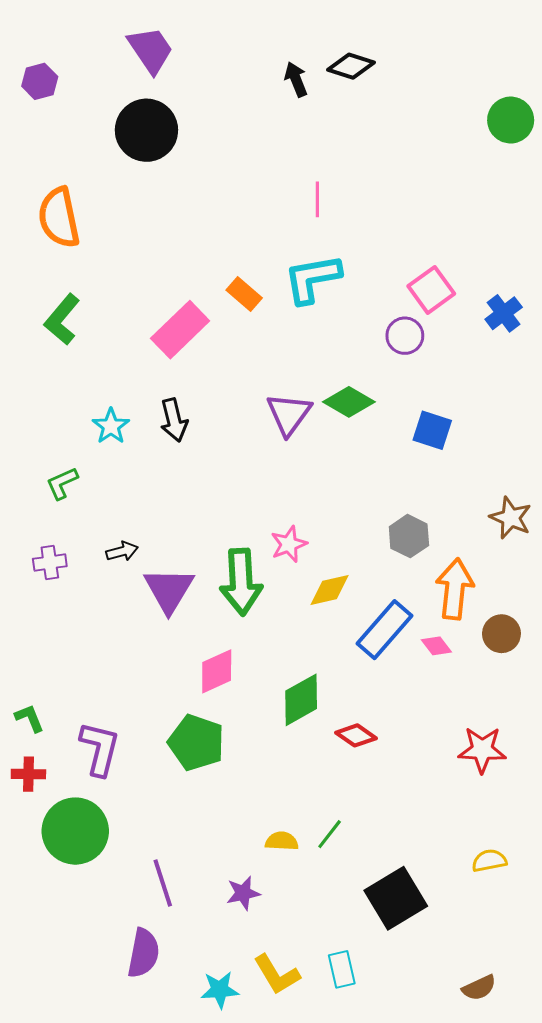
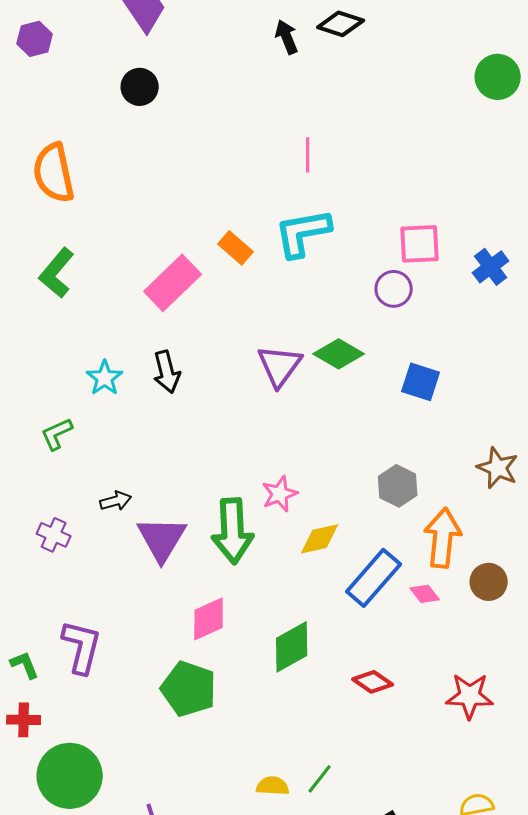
black circle: (146, 130) -> (140, 87), size x0.6
pink square: (431, 290) -> (420, 244), turned 33
purple cross: (50, 563) -> (54, 535), moved, turned 32
red diamond: (356, 735) -> (373, 682), moved
purple L-shape: (100, 749) -> (82, 647), moved

